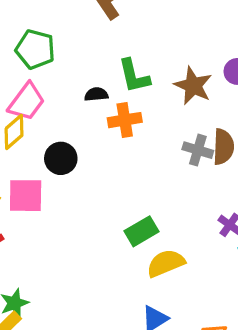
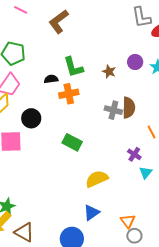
brown star: (193, 86) -> (109, 72), size x0.6
green rectangle: (142, 231) -> (72, 142), moved, turned 60

